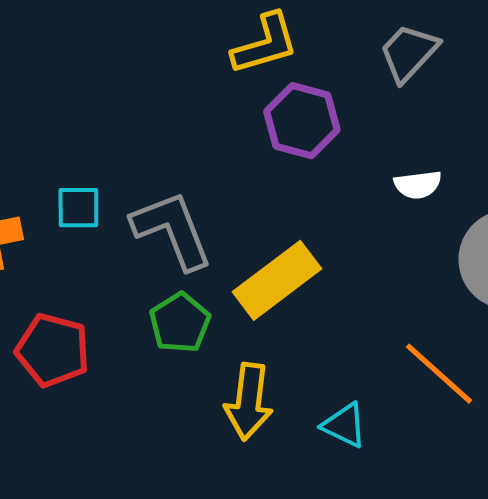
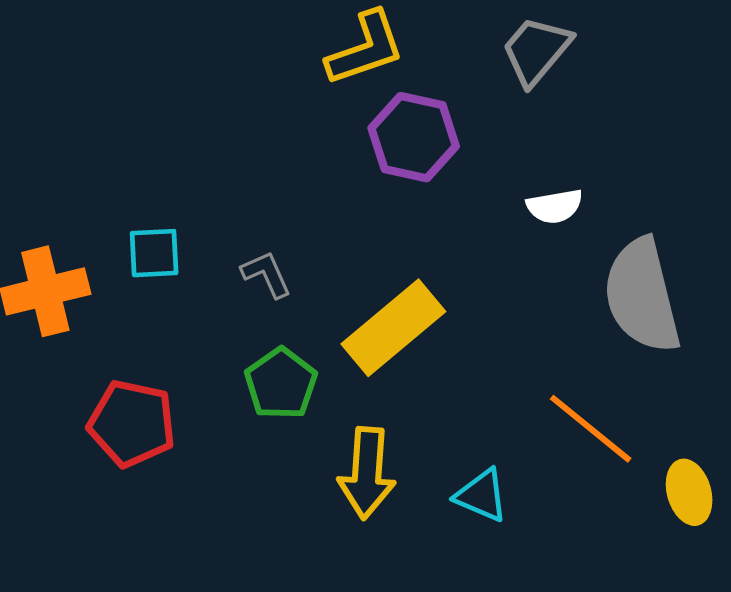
gray L-shape: (172, 230) -> (266, 274), size x0.5

